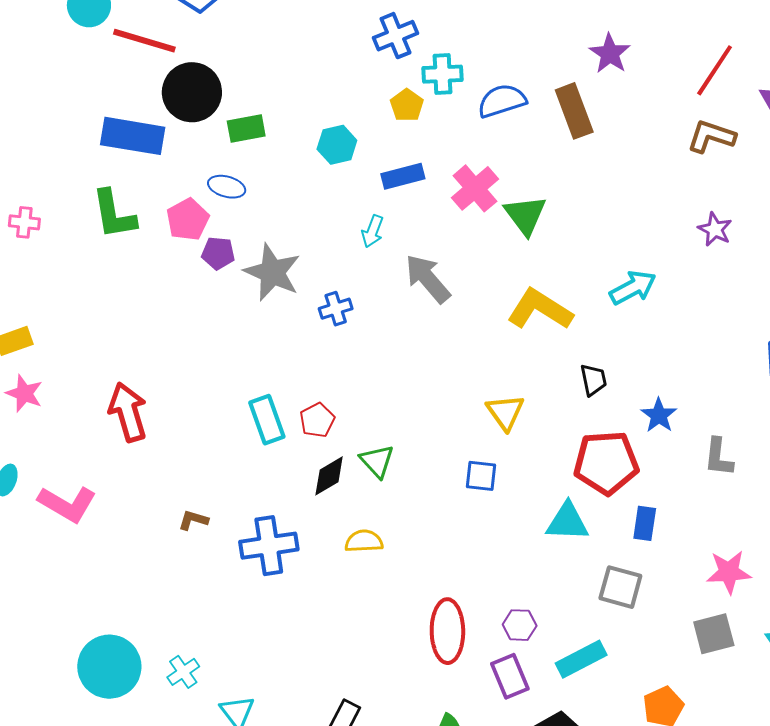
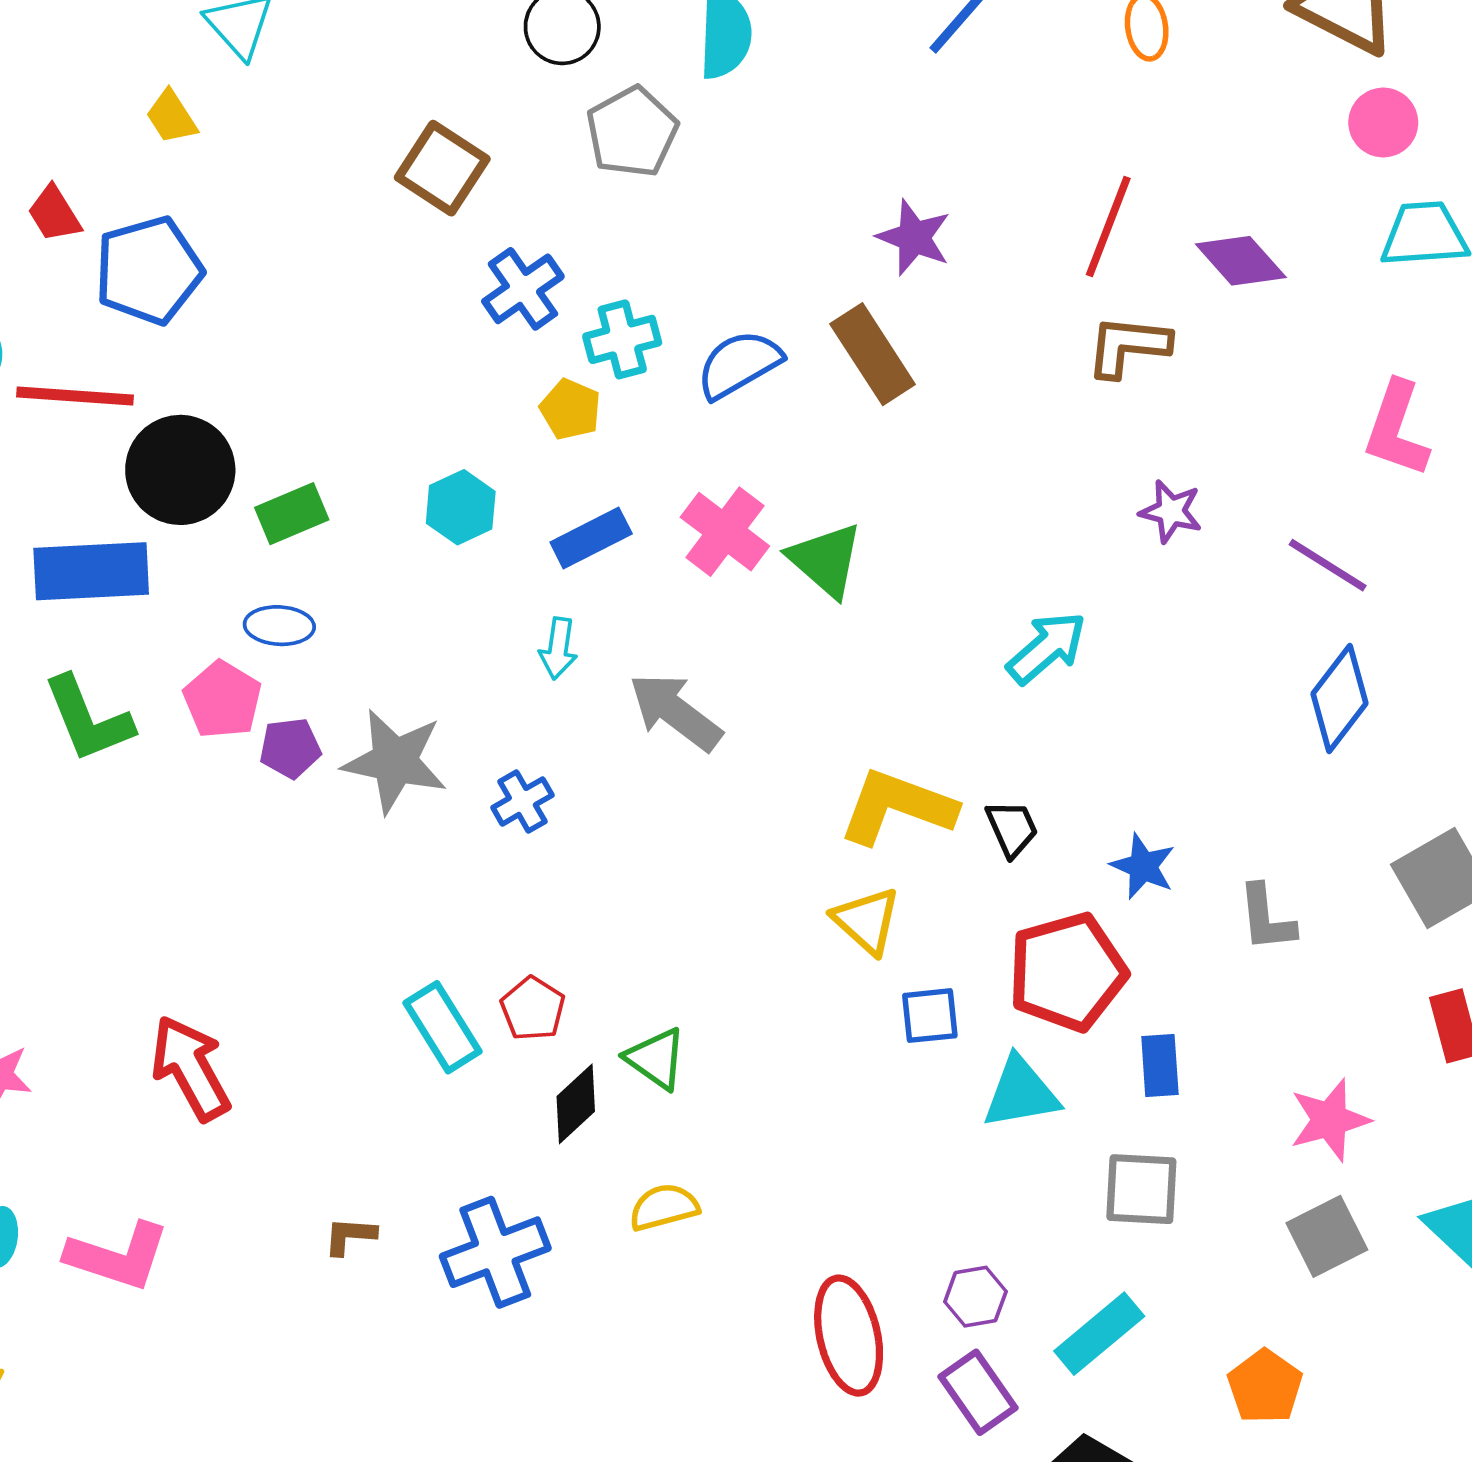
yellow L-shape: (540, 309) -> (897, 807), moved
blue square: (481, 476) -> (930, 1016), moved

